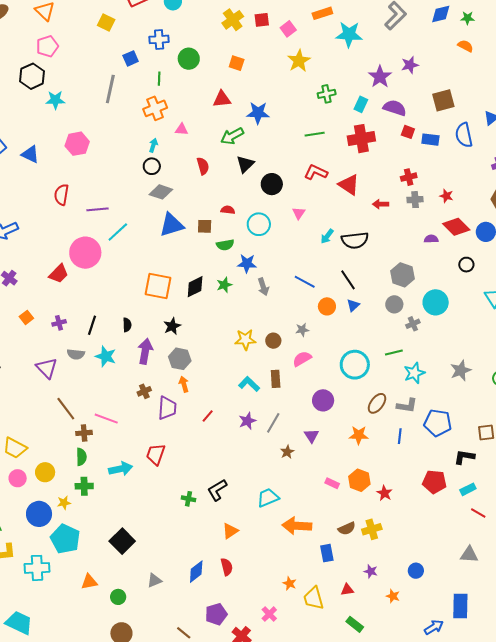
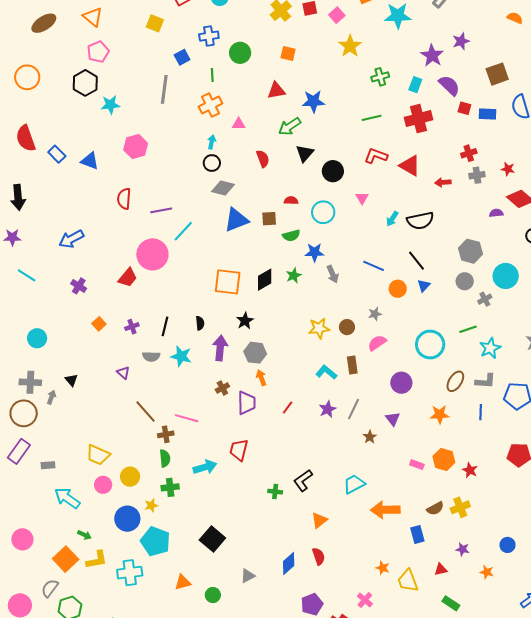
purple semicircle: (395, 108) -> (449, 85), turned 30
purple triangle: (47, 368) -> (123, 373), size x0.6

